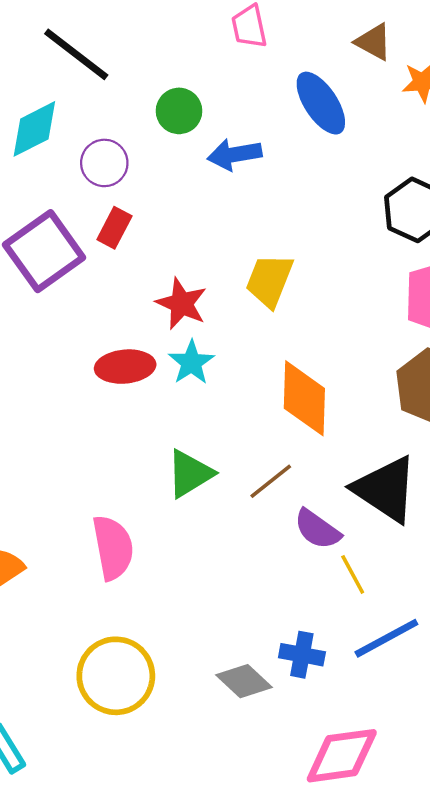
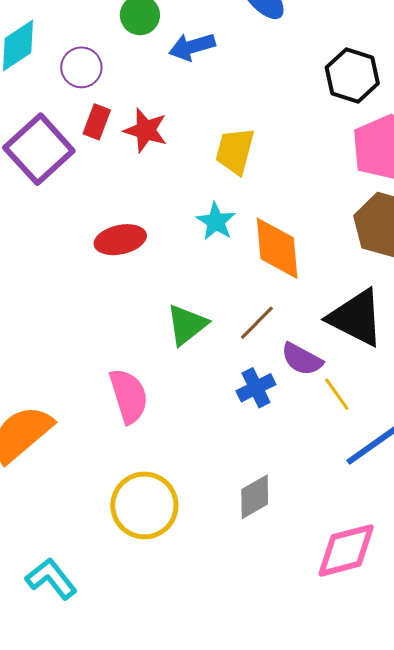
red star: (182, 304) -> (146, 130), moved
cyan star: (191, 362) -> (216, 221), moved
blue cross: (302, 655) -> (256, 388), moved, turned -30
gray diamond: (244, 681) -> (255, 497), turned -66

